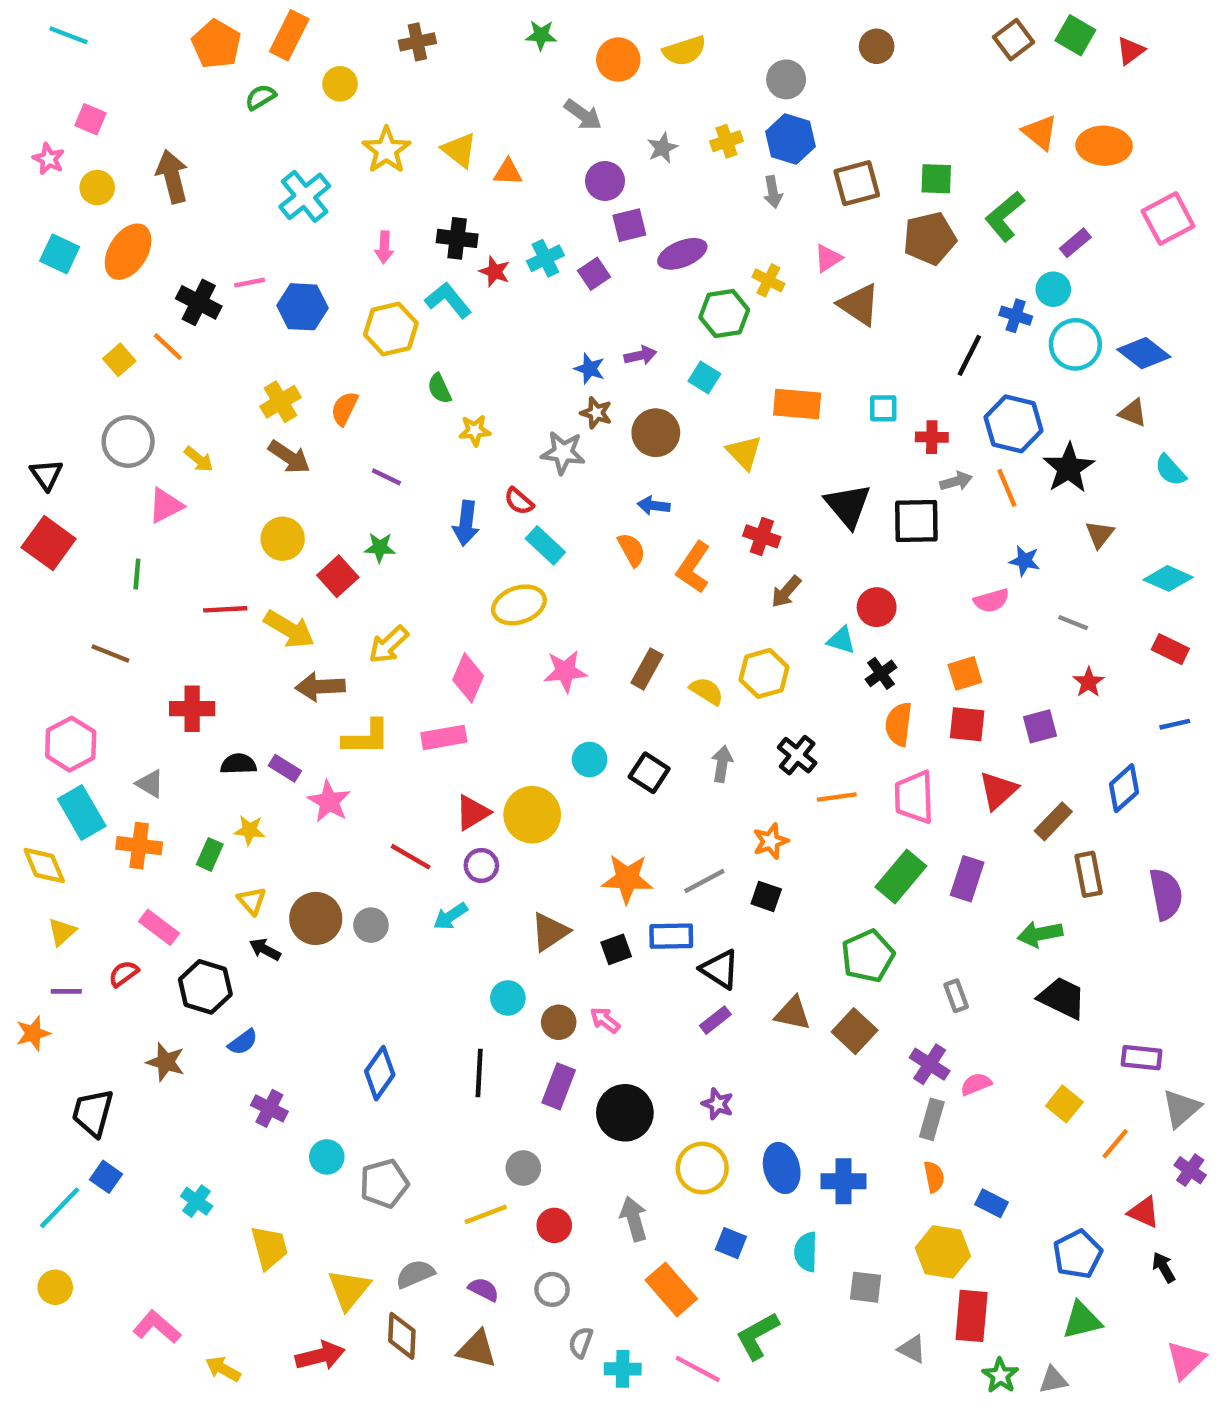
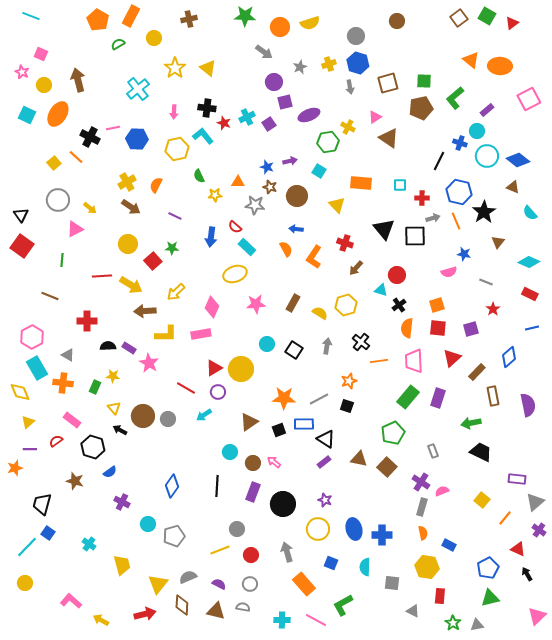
green star: (541, 35) -> (245, 16), size x1.5
orange triangle: (508, 172) -> (238, 182), moved
red rectangle: (972, 1316) -> (440, 596), size x0.7
gray semicircle: (581, 1342) -> (243, 607), moved, turned 80

